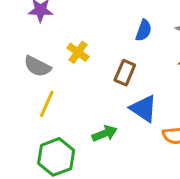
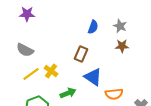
yellow cross: (78, 52) -> (51, 71), moved
yellow line: (47, 104) -> (31, 74), turned 30

